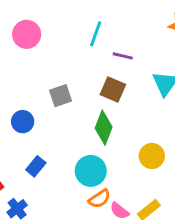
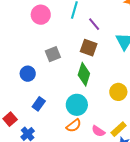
pink circle: (27, 34) -> (41, 15), moved
purple line: (123, 56) -> (94, 24), turned 40
orange semicircle: (99, 199) -> (74, 126), moved

